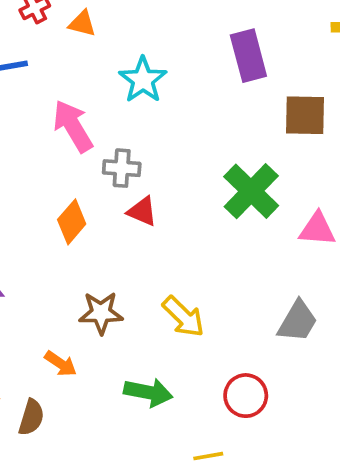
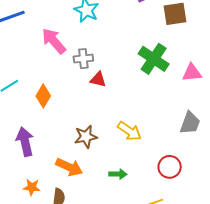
orange diamond: (72, 222) -> (43, 96), moved
orange arrow: (61, 364) -> (69, 167), size x1.5
green arrow: (148, 392) -> (118, 174), size x0.7

